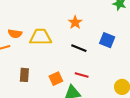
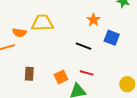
orange star: (75, 22) -> (93, 20), moved
yellow trapezoid: (40, 37) -> (42, 23), moved

